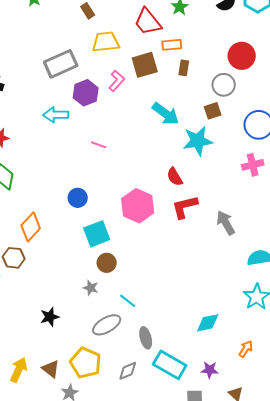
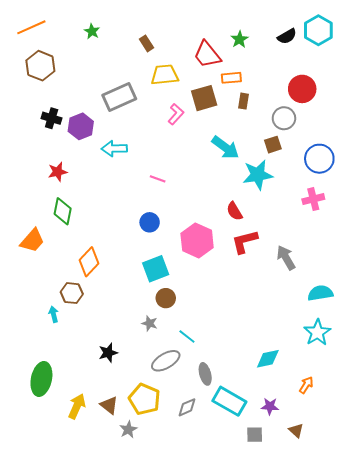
purple hexagon: (86, 93) -> (81, 126), moved
blue circle: (78, 198) -> (150, 222), moved

